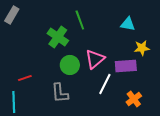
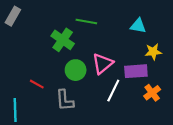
green line: (80, 20) -> (86, 21), turned -60
red line: (25, 78) -> (37, 84), moved, turned 48
orange cross: (134, 99) -> (152, 93), moved

